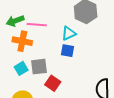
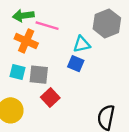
cyan square: (21, 68) -> (18, 72), turned 32

